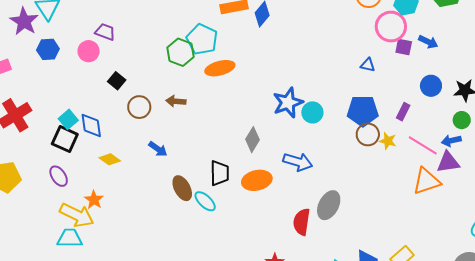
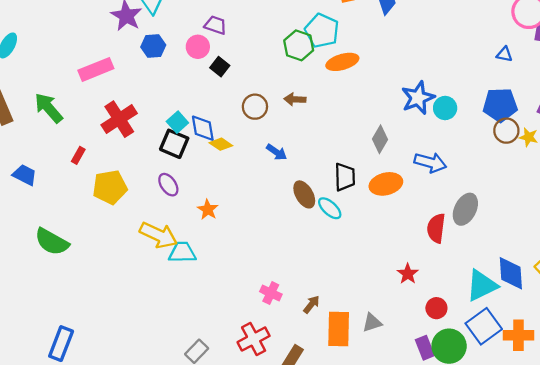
black square: (117, 81) -> (220, 67), moved
yellow diamond: (110, 159) -> (221, 144), moved
yellow arrow: (77, 215) -> (158, 235), moved

